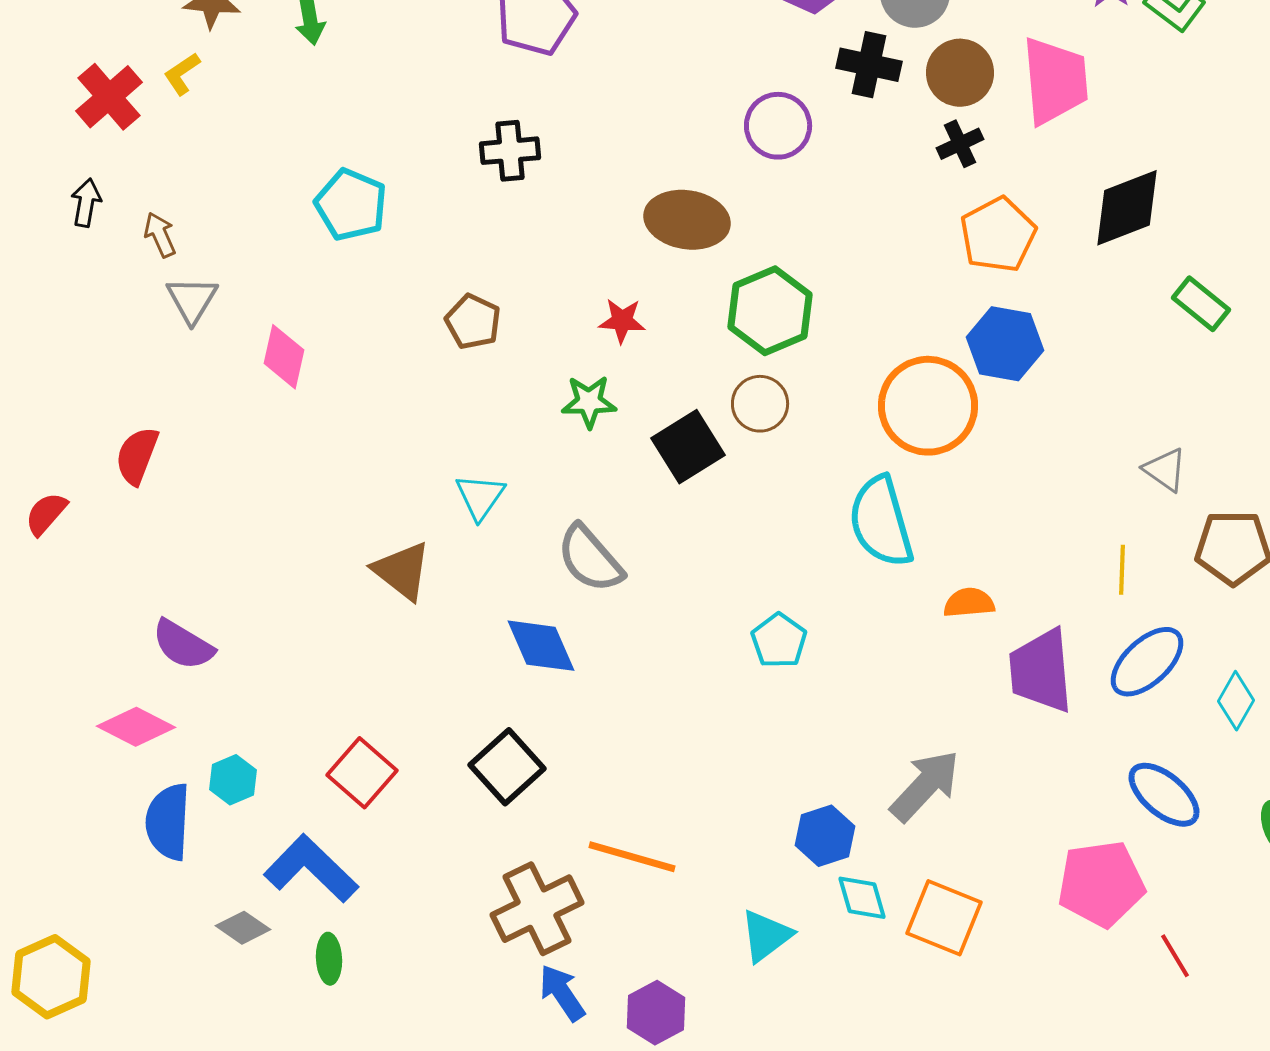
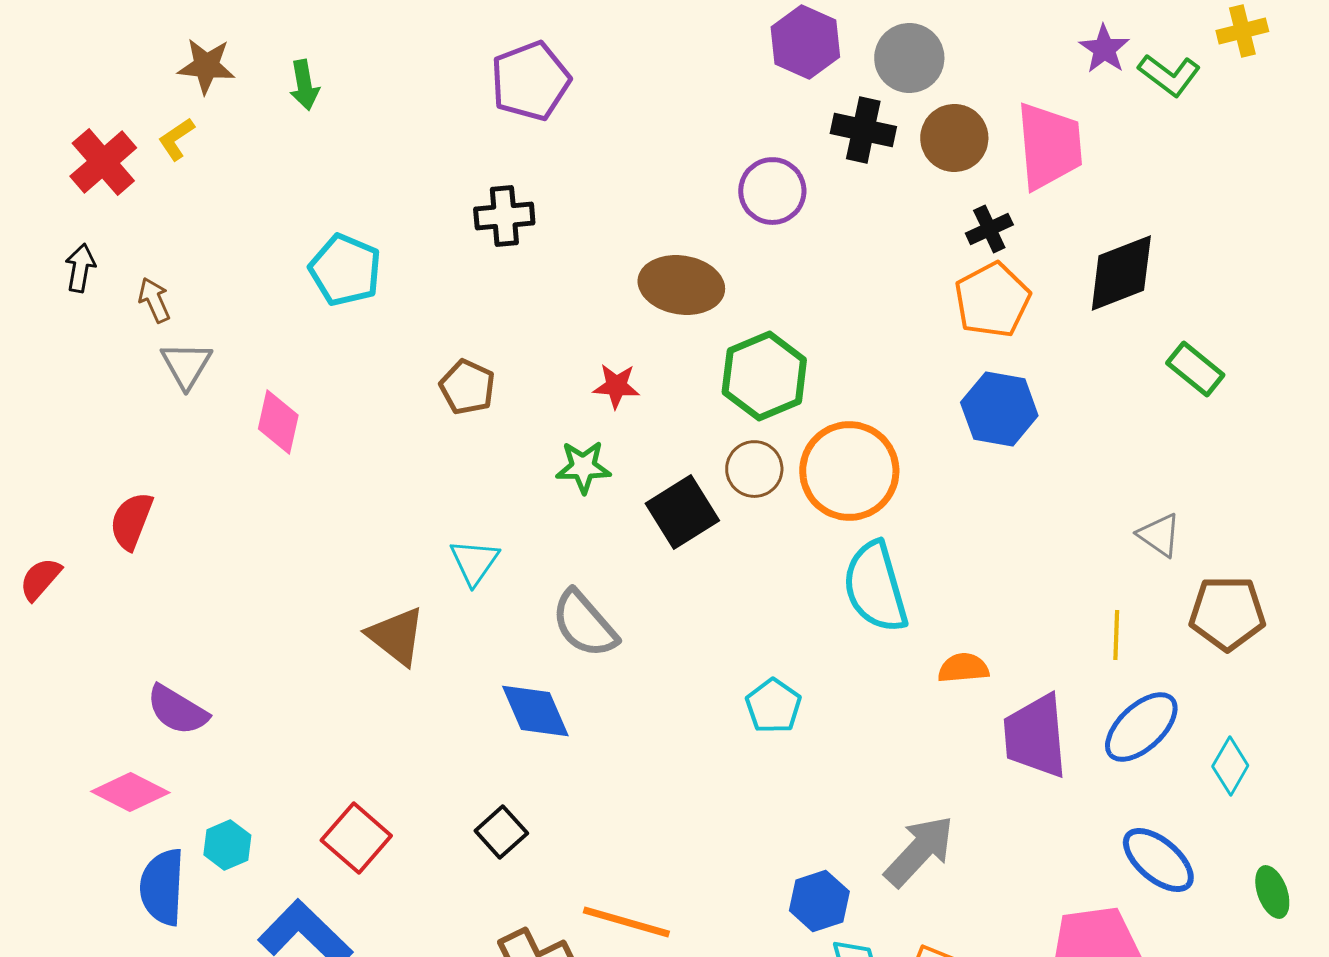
black cross: (960, 144) -> (989, 229), moved
orange circle: (928, 406) -> (849, 471), moved
black square: (507, 767) -> (501, 832), size x0.7

